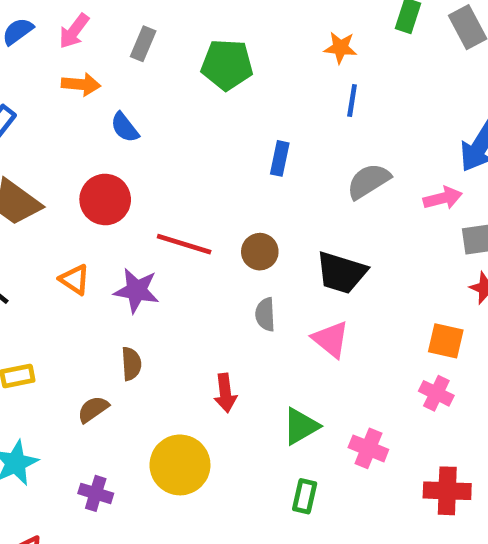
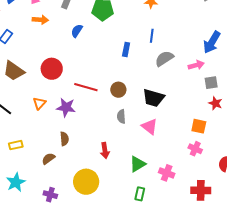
blue line: (352, 101) -> (152, 36), moved
blue semicircle: (125, 127) -> (77, 31), moved, turned 72
orange triangle: (75, 280) -> (39, 103), turned 40

